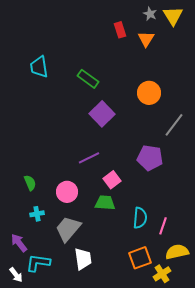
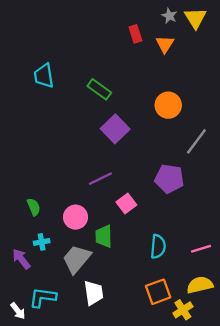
green trapezoid: (105, 203) -> (104, 236), moved, turned -95
pink line: (163, 226) -> (201, 249), moved, turned 54
purple arrow: (19, 243) -> (21, 259), moved

